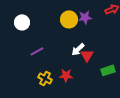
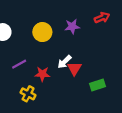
yellow circle: (69, 19) -> (42, 32), moved
red star: (66, 75) -> (42, 74), moved

